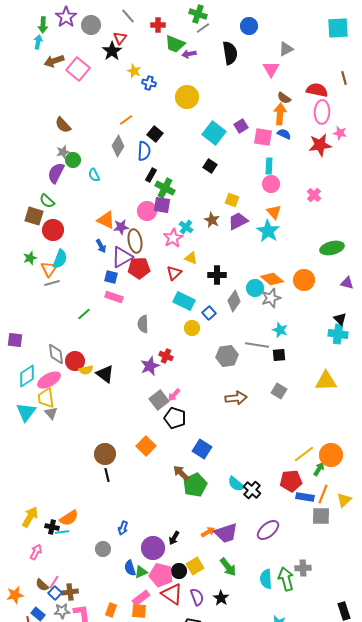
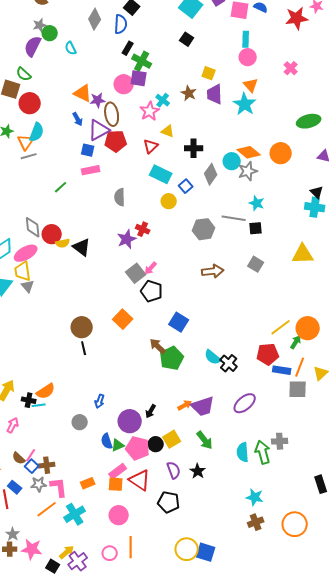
purple trapezoid: (238, 221) -> (215, 94), turned -65
pink rectangle: (114, 297) -> (91, 170), turned -30
red triangle: (172, 594) -> (140, 480), moved
orange rectangle: (111, 610) -> (88, 483), turned 48

